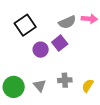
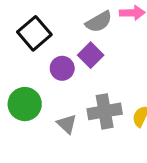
gray cross: (65, 80) -> (105, 111), size x1.5
green circle: (14, 87) -> (25, 104), moved

